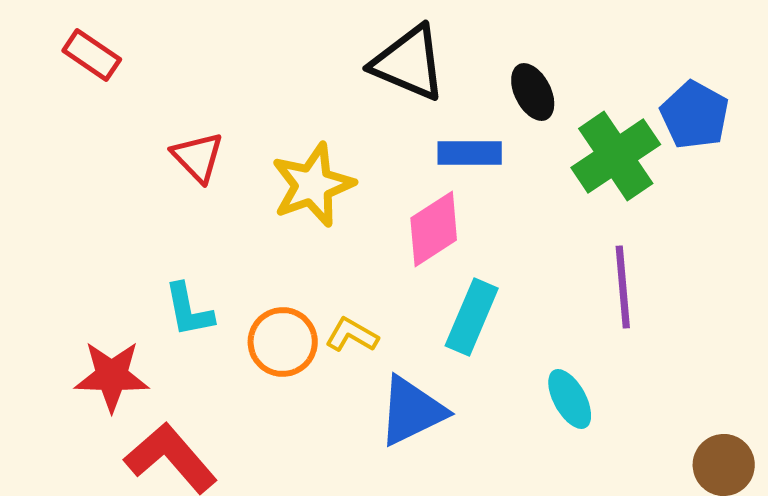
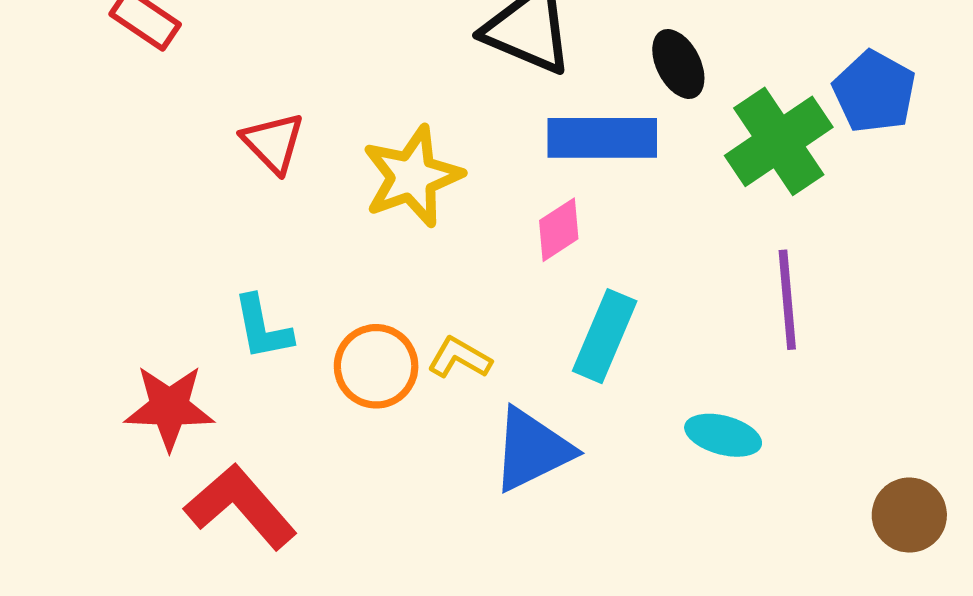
blue rectangle: (470, 153) -> (602, 138), size x1.4
pink diamond: (434, 229) -> (559, 230), size x0.7
cyan ellipse: (570, 399) -> (723, 435), turned -46

